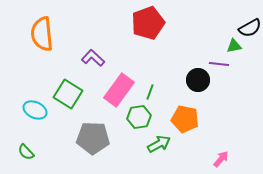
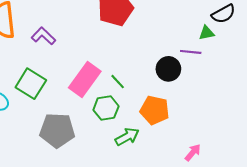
purple L-shape: (93, 58) -> (44, 36), moved
green line: (150, 92) -> (118, 82), turned -63

